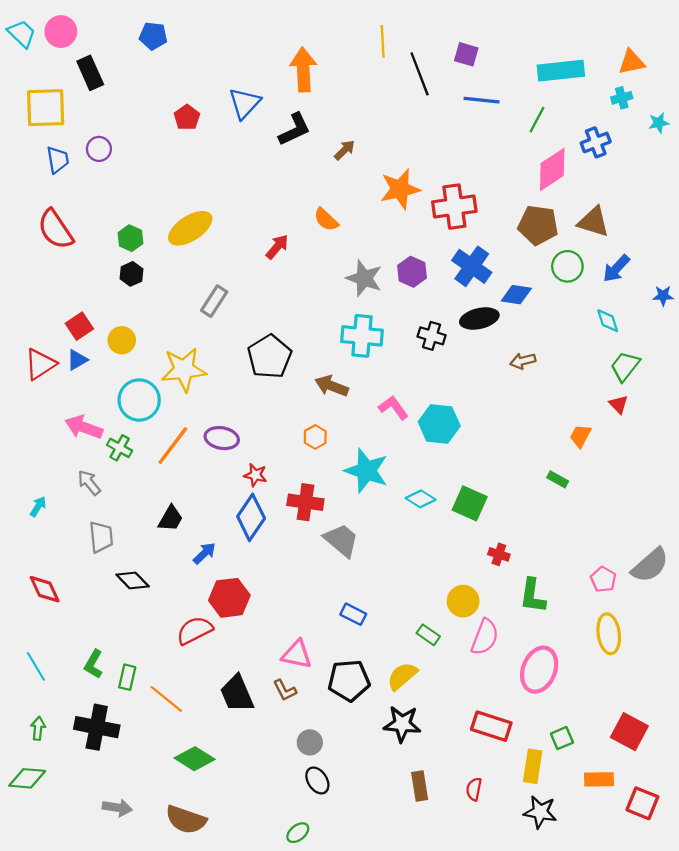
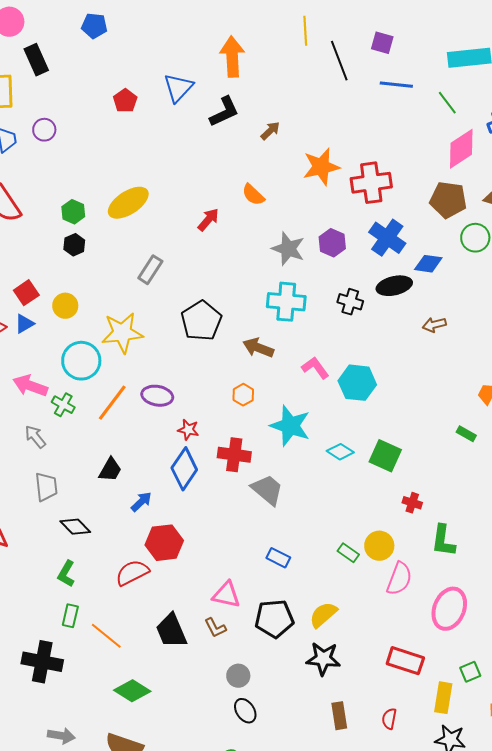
green line: (537, 120) -> (447, 103), turned -65
green rectangle: (428, 635) -> (348, 553), moved
green L-shape: (93, 664) -> (66, 574), moved

